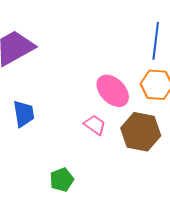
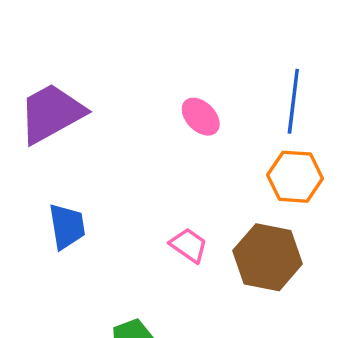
pink ellipse: (113, 91) -> (201, 117), moved, size x0.7

